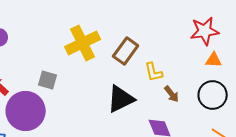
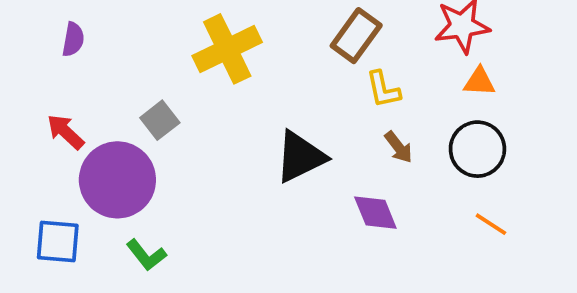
brown rectangle: (126, 51) -> (356, 36), moved
yellow L-shape: (154, 72) -> (383, 89), moved
gray square: (48, 80) -> (160, 120), turned 36

